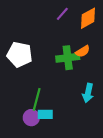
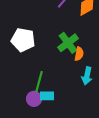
orange semicircle: (83, 51) -> (79, 54), moved, turned -48
green cross: (68, 58) -> (68, 43), turned -30

